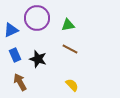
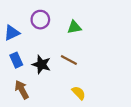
purple circle: (37, 18) -> (40, 20), size x0.7
brown line: (70, 49) -> (69, 60), moved

